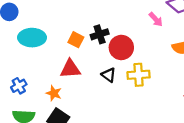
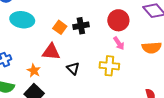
pink arrow: (156, 19) -> (119, 43), moved
red circle: (121, 47) -> (118, 20), moved
black triangle: (109, 75) -> (73, 68), moved

